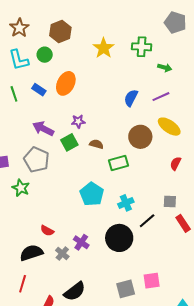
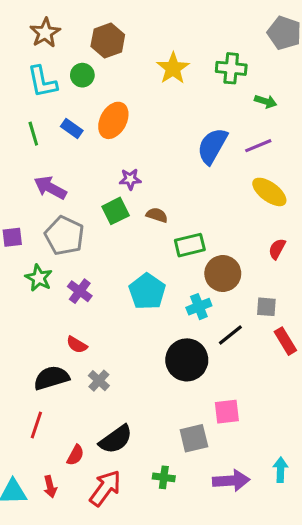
blue semicircle: (131, 98) -> (212, 146), size x1.4
purple arrow: (43, 129) -> (50, 188), moved
brown circle: (140, 137) -> (223, 273), moved
purple cross: (81, 242) -> (80, 291), moved
pink square: (152, 281) -> (227, 412), moved

